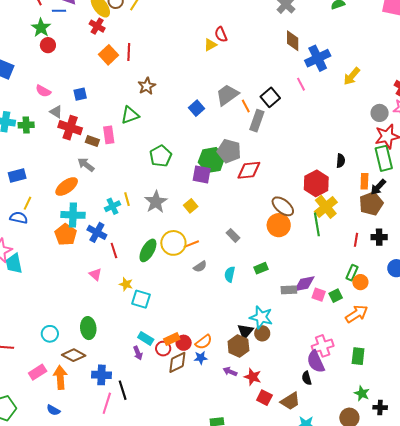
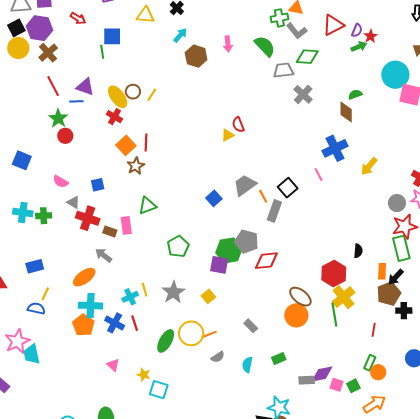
brown diamond: (293, 41) -> (346, 112), moved
brown star: (147, 86) -> (136, 166), moved
black cross: (379, 237) -> (404, 311), moved
red line: (114, 250) -> (135, 323), moved

